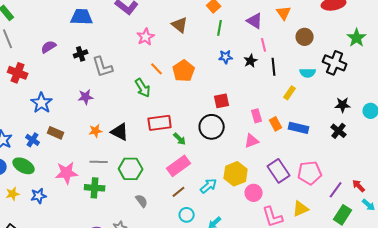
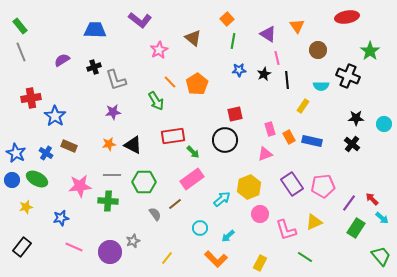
red cross: (18, 73) -> (31, 98), moved, turned -30
purple star: (86, 97) -> (113, 112), moved
brown line: (179, 192) -> (175, 204), moved
pink circle: (254, 193) -> (260, 214), moved
blue star: (39, 196) -> (61, 218), moved

